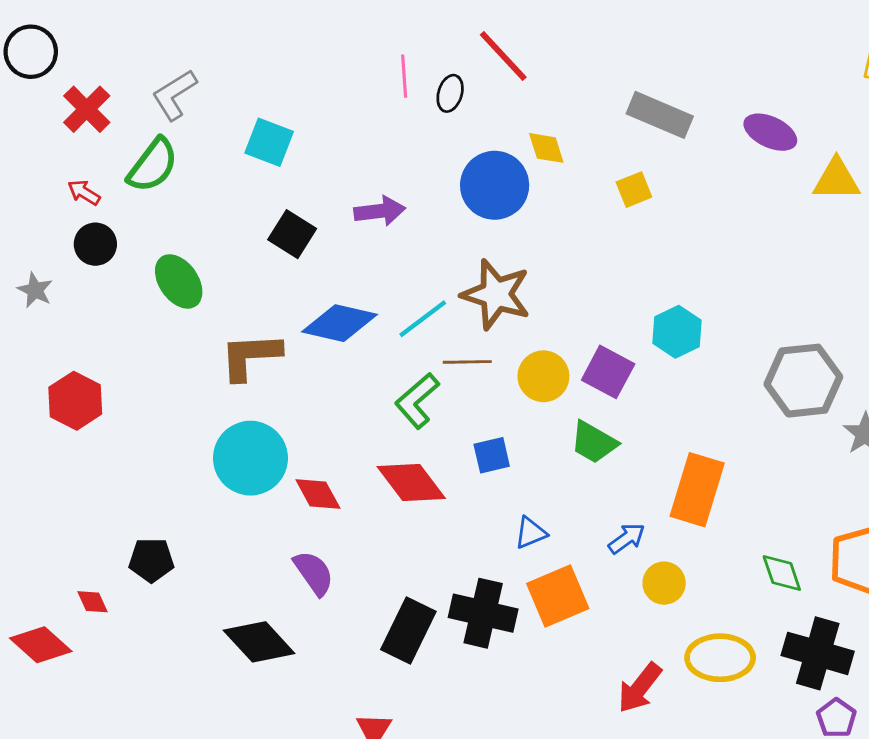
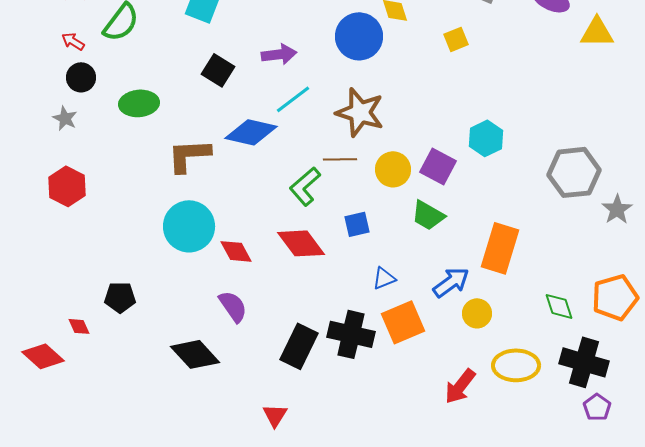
green ellipse: (179, 281) -> (139, 103), turned -60
gray star: (35, 290) -> (65, 118), moved
cyan line: (423, 319) -> (293, 99), moved
blue arrow: (627, 539) -> (451, 282), size x1.4

